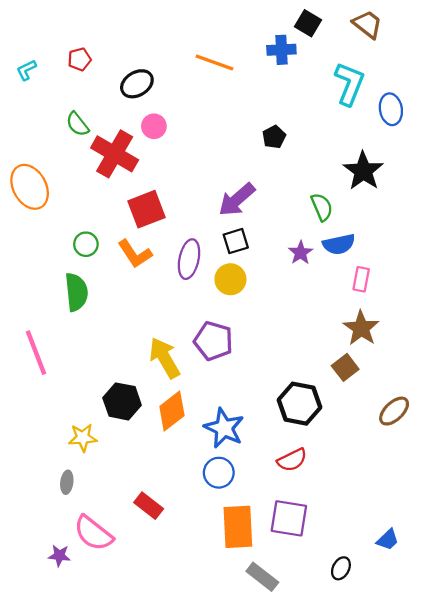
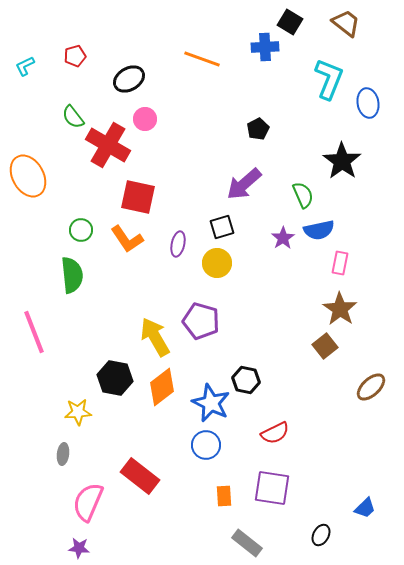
purple arrow: (237, 200) -> (244, 184), moved
red square: (146, 209) -> (138, 197), turned 33
purple ellipse: (189, 259) -> (178, 244), size x0.7
black hexagon: (300, 404) -> (246, 380), moved, size x0.7
red rectangle: (149, 506) -> (140, 476), size x1.4
orange rectangle: (238, 527) -> (224, 496), size x0.5
pink semicircle: (93, 533) -> (88, 502), turned 75
purple star: (59, 556) -> (79, 548), moved

